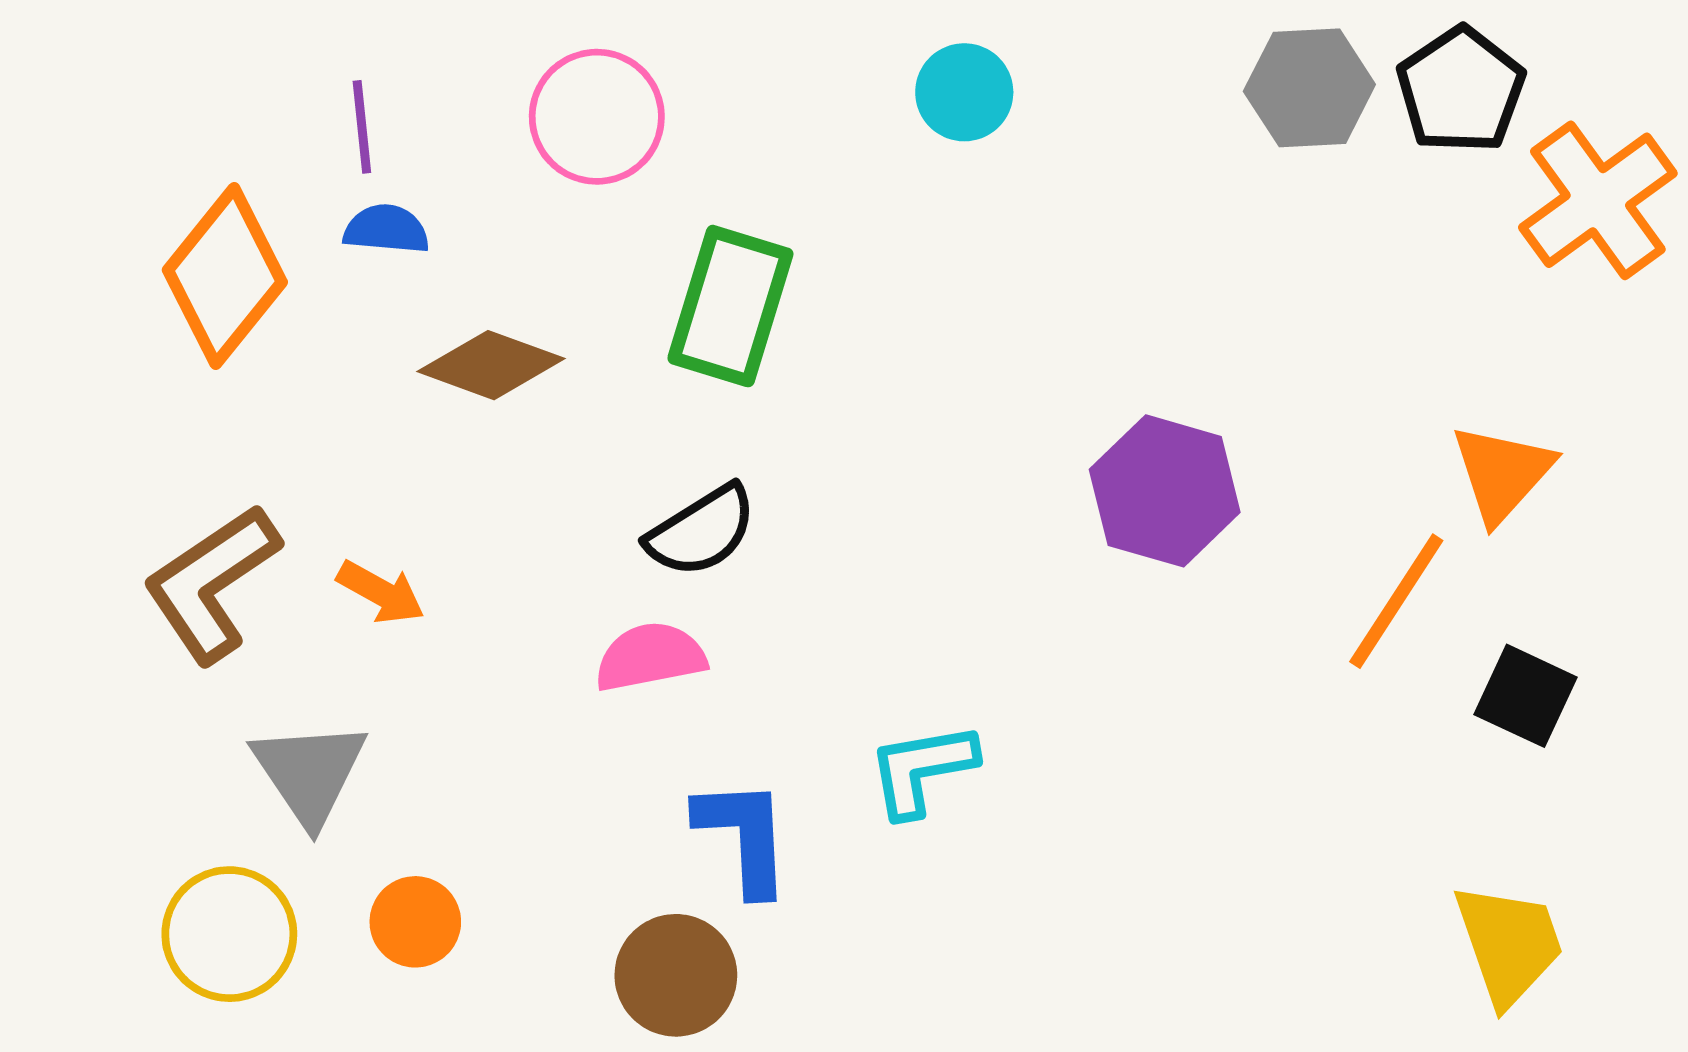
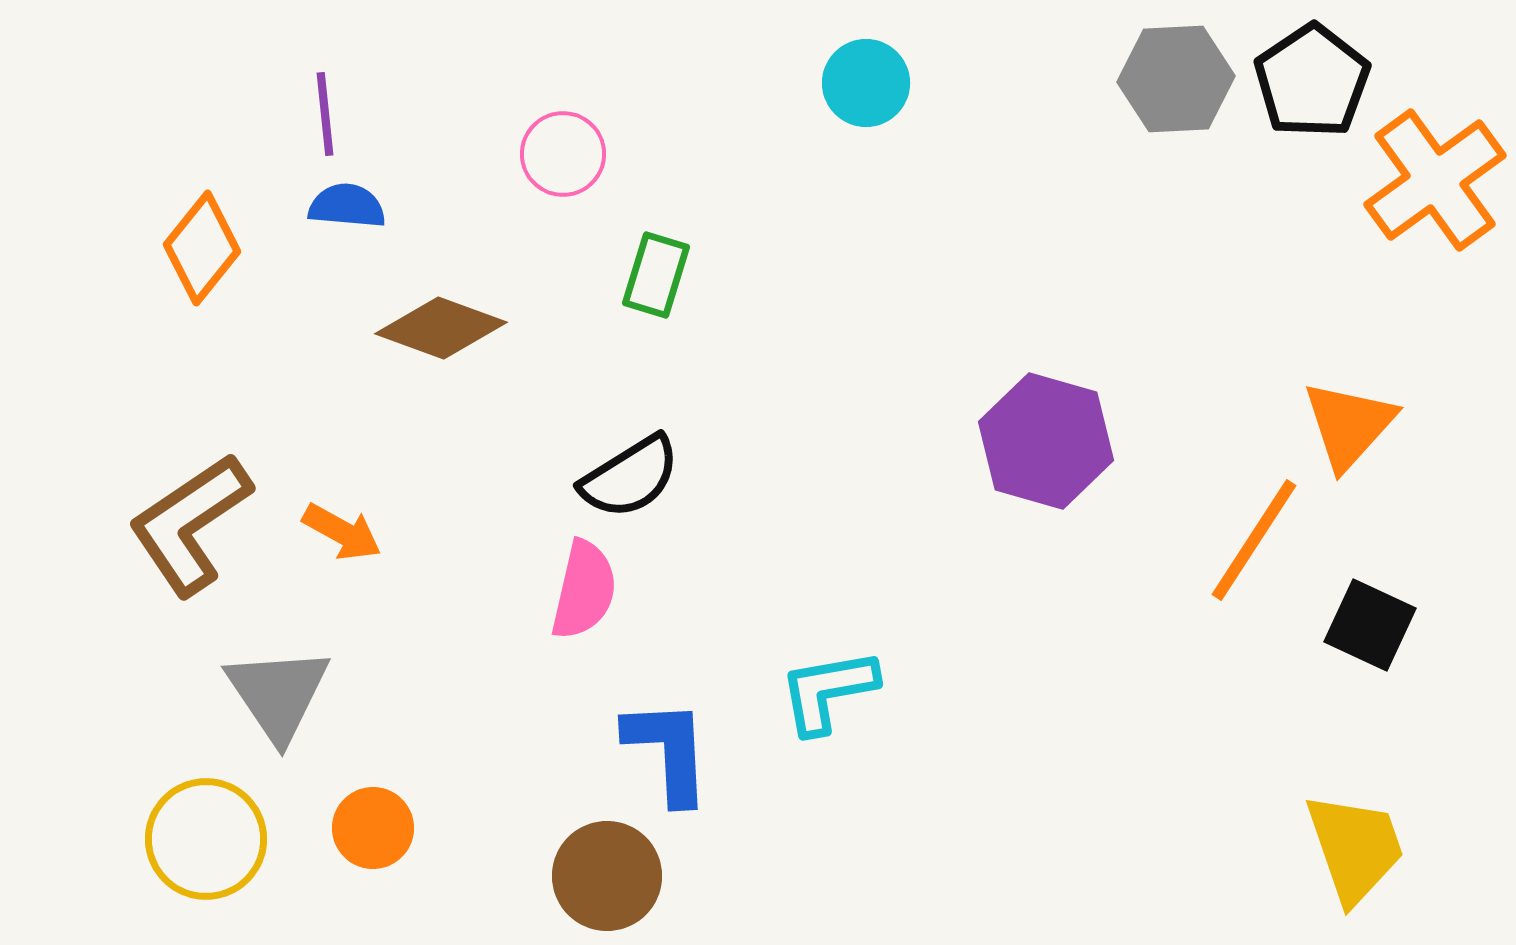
pink circle: (597, 117) -> (563, 154), moved, size x0.7
orange diamond: (225, 276) -> (202, 248), size x0.7
green rectangle: (730, 306) -> (656, 275), size x0.6
pink semicircle: (650, 657) -> (584, 590), turned 114

